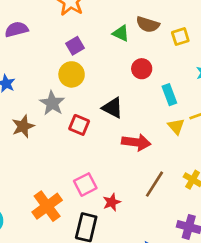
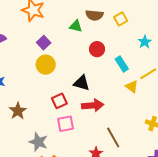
gray star: (52, 103) -> (38, 142), moved
red square: (79, 125) -> (59, 101), turned -35
red arrow: (136, 142) -> (93, 105), moved
brown line: (155, 184) -> (113, 137), moved, turned -50
pink square: (85, 185) -> (65, 124), moved, turned 30

